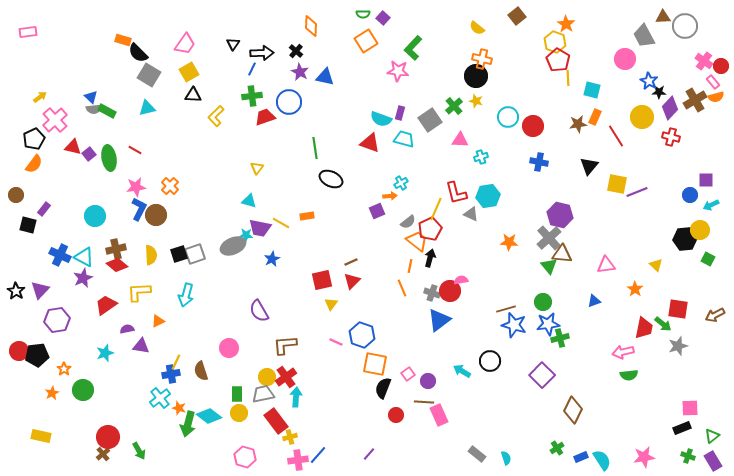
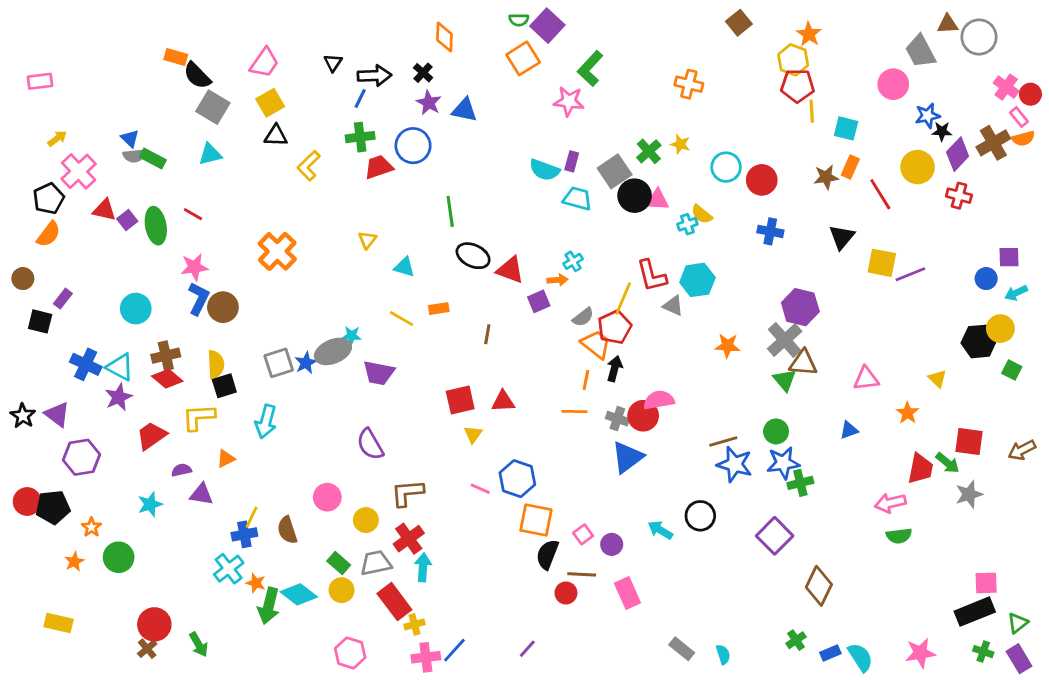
purple square: (383, 18) -> (547, 26), size x1.6
yellow semicircle: (477, 28) -> (702, 214), moved
pink rectangle: (28, 32) -> (40, 81), moved
red pentagon: (558, 60) -> (797, 86), turned -30
black circle: (476, 76) -> (635, 196), moved
blue star: (649, 81) -> (928, 116), turned 30
red triangle: (370, 143) -> (510, 270), moved
orange cross: (170, 186) -> (277, 251), moved, size x1.5
cyan triangle: (249, 201) -> (404, 267), moved
purple trapezoid: (260, 228) -> (379, 373), moved
black square: (179, 254) -> (224, 386), moved
blue star: (272, 259) -> (306, 363), moved
brown line: (351, 262) -> (487, 334), moved, turned -56
pink semicircle: (461, 280) -> (659, 400), size x1.5
red triangle: (352, 281) -> (503, 401), turned 42
orange line: (402, 288) -> (575, 411), turned -66
purple triangle: (40, 290) -> (57, 414), turned -36
yellow circle: (267, 377) -> (366, 520), moved
green rectangle: (237, 394) -> (339, 563), turned -49
brown line: (424, 402) -> (582, 574), moved
black rectangle: (682, 428) -> (975, 612), size x1.5

